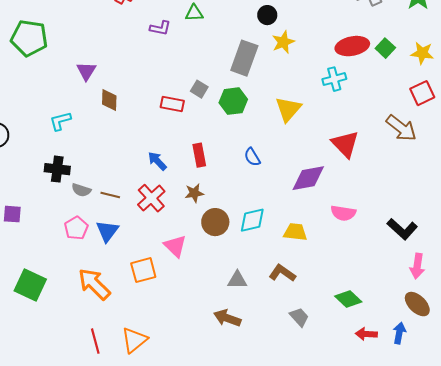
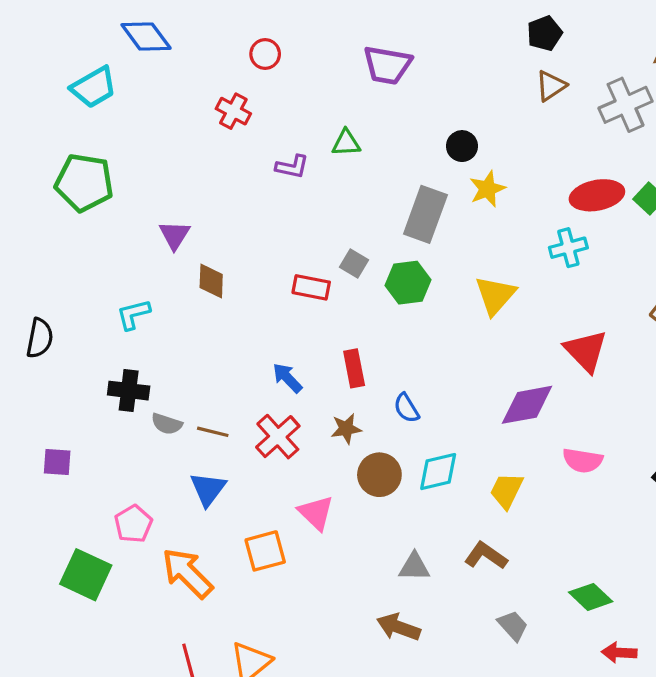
blue semicircle: (252, 157) -> (406, 408), moved
pink pentagon: (76, 228) -> (133, 524), moved
yellow trapezoid: (295, 232) -> (506, 491), turned -70

